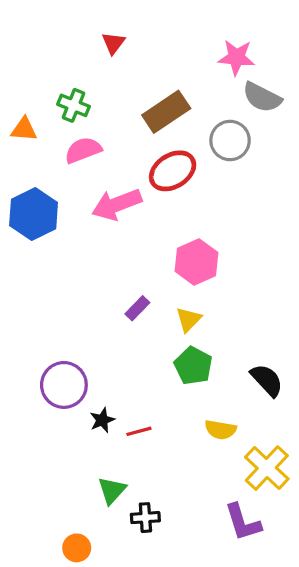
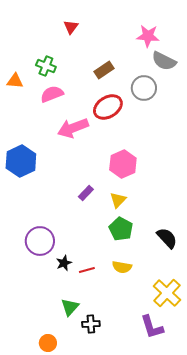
brown rectangle: (166, 112) -> (104, 70), size x0.7
blue hexagon: (34, 214) -> (21, 161), moved
yellow semicircle: (220, 430) -> (122, 267), moved

